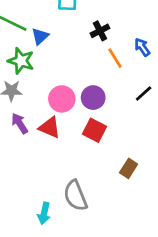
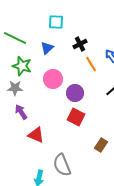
blue triangle: (40, 36) -> (47, 48), moved
pink circle: (62, 99) -> (53, 79), moved
red triangle: (50, 128) -> (36, 135), moved

